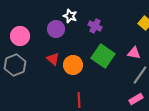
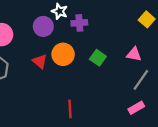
purple cross: (95, 26) -> (79, 23), moved, turned -32
green square: (103, 56) -> (98, 58), size x0.6
orange circle: (73, 65) -> (63, 54), moved

